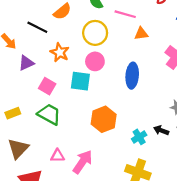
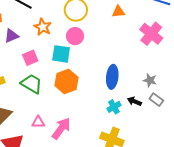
blue ellipse: (132, 76) -> (112, 77), moved
pink square: (47, 86) -> (30, 58), turned 35
orange hexagon: (104, 119) -> (66, 81), moved

